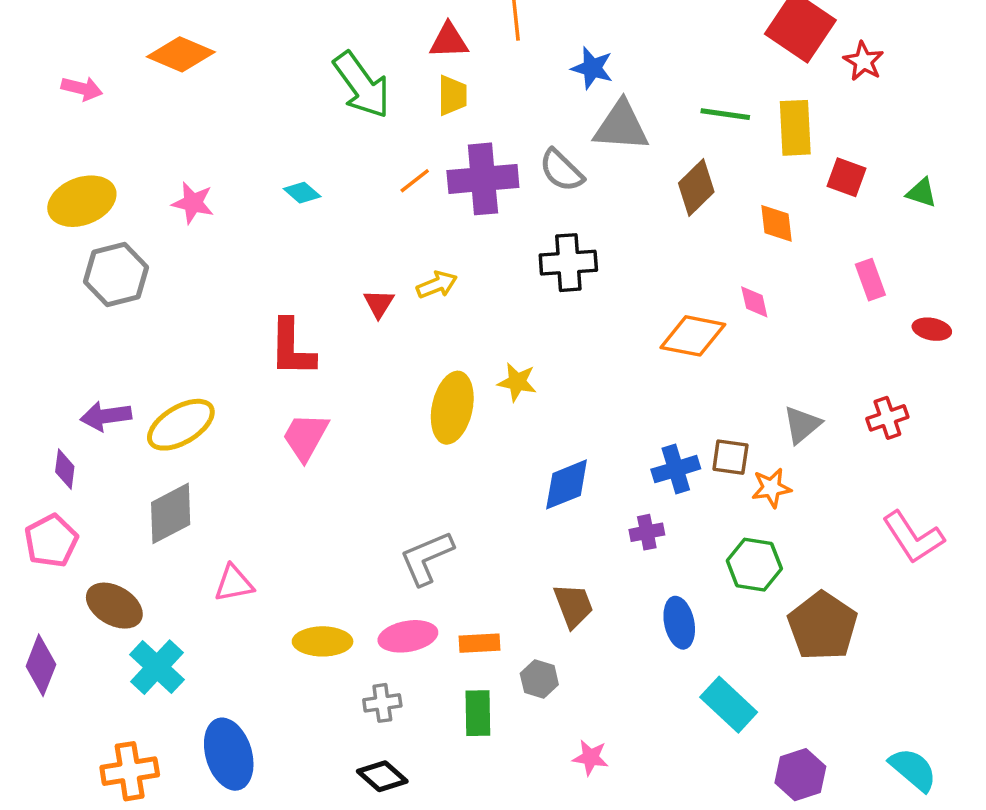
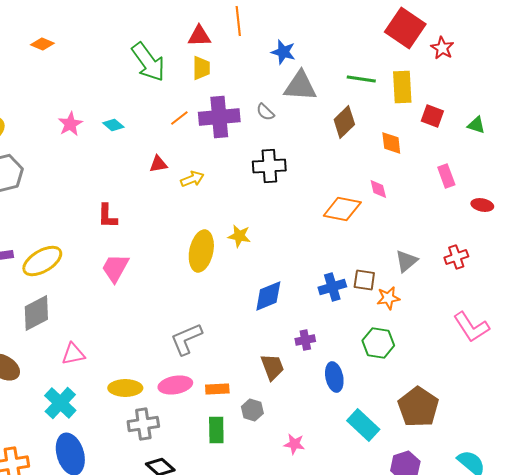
orange diamond: (181, 54) -> (42, 44), size x0.6
gray semicircle: (561, 170) -> (265, 112), size x0.7
pink star: (193, 203) -> (70, 124), moved, turned 30
red triangle: (379, 304) -> (158, 164), moved, turned 48
red L-shape: (292, 348) -> (107, 216), size x0.7
purple cross: (647, 532) -> (305, 340), moved
brown pentagon: (823, 626) -> (418, 407), moved
cyan cross: (157, 667) -> (60, 403), moved
gray cross: (382, 703) -> (143, 424), moved, size x1.4
pink star: (590, 757) -> (294, 444), moved

